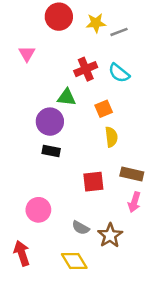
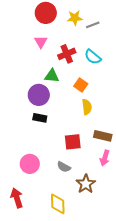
pink triangle: (27, 54) -> (41, 42), moved
orange square: (104, 109) -> (81, 85), turned -32
gray semicircle: (81, 228) -> (64, 167), moved
yellow diamond: (74, 261) -> (58, 204), turned 30

